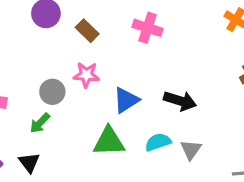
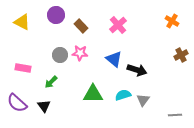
pink cross: (148, 28) -> (118, 25), turned 30
gray circle: (52, 92) -> (60, 55), moved
blue triangle: (126, 100) -> (114, 59), moved, turned -48

